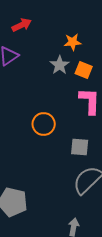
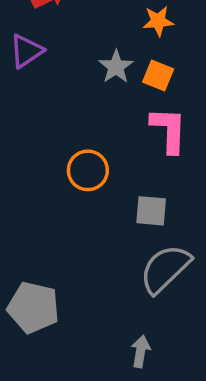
orange star: (73, 42) -> (158, 21), moved

